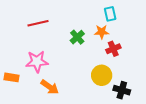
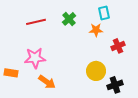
green cross: (77, 37) -> (69, 19), moved
red cross: (113, 49) -> (118, 46), moved
black cross: (122, 90) -> (115, 85), turned -35

